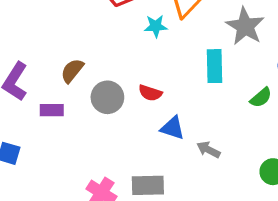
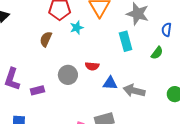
cyan star: (156, 26) -> (77, 28), moved
brown semicircle: (72, 71) -> (46, 39), moved
gray arrow: (208, 150) -> (134, 91), size x1.5

